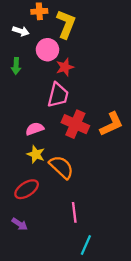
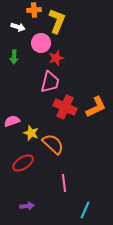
pink semicircle: (35, 129) -> (12, 121), moved
purple arrow: (20, 224) -> (27, 206), moved, turned -40
cyan line: (86, 245) -> (85, 210), moved

